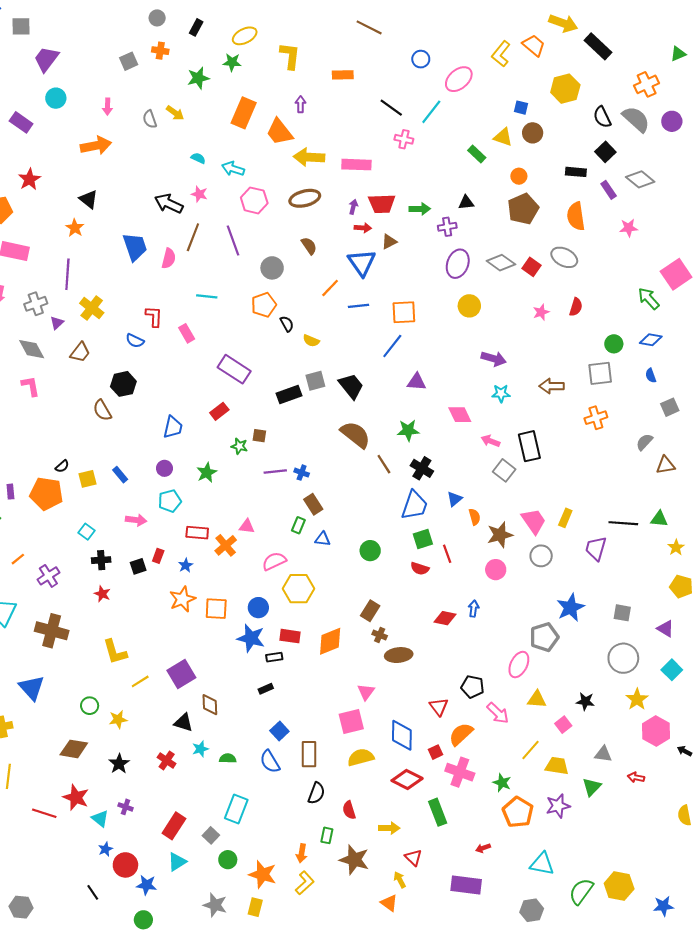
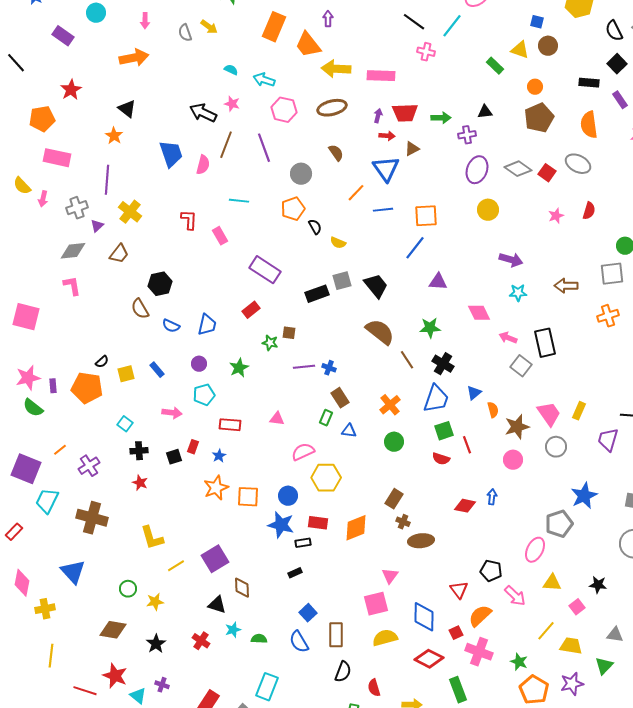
blue semicircle: (135, 341) -> (171, 326), moved
gray diamond: (32, 349) -> (73, 251), turned -68
orange cross: (226, 545) -> (390, 405), moved

